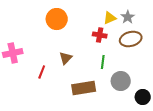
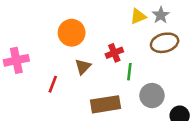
orange circle: (57, 19) -> (72, 33), moved
red cross: (100, 35) -> (114, 53), moved, turned -32

